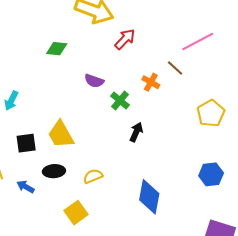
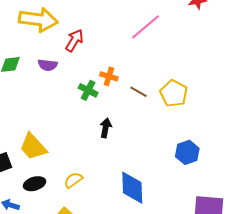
brown line: (175, 68) -> (138, 92), moved
purple semicircle: (94, 81) -> (48, 65), moved
green cross: (120, 100) -> (88, 90), moved

